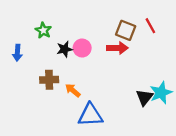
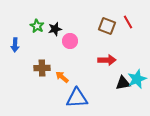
red arrow: (117, 48) -> (107, 60), moved
black star: (64, 49) -> (55, 29), moved
black triangle: (144, 97) -> (123, 83), turned 42

